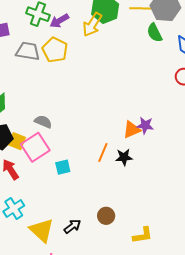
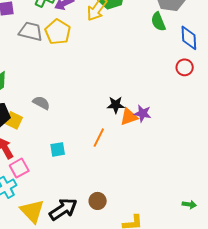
pink square: (35, 147) -> (19, 168), moved, size x0.7
black star: (124, 157) -> (116, 105), moved
black arrow: (72, 226) -> (63, 209), size x1.6

